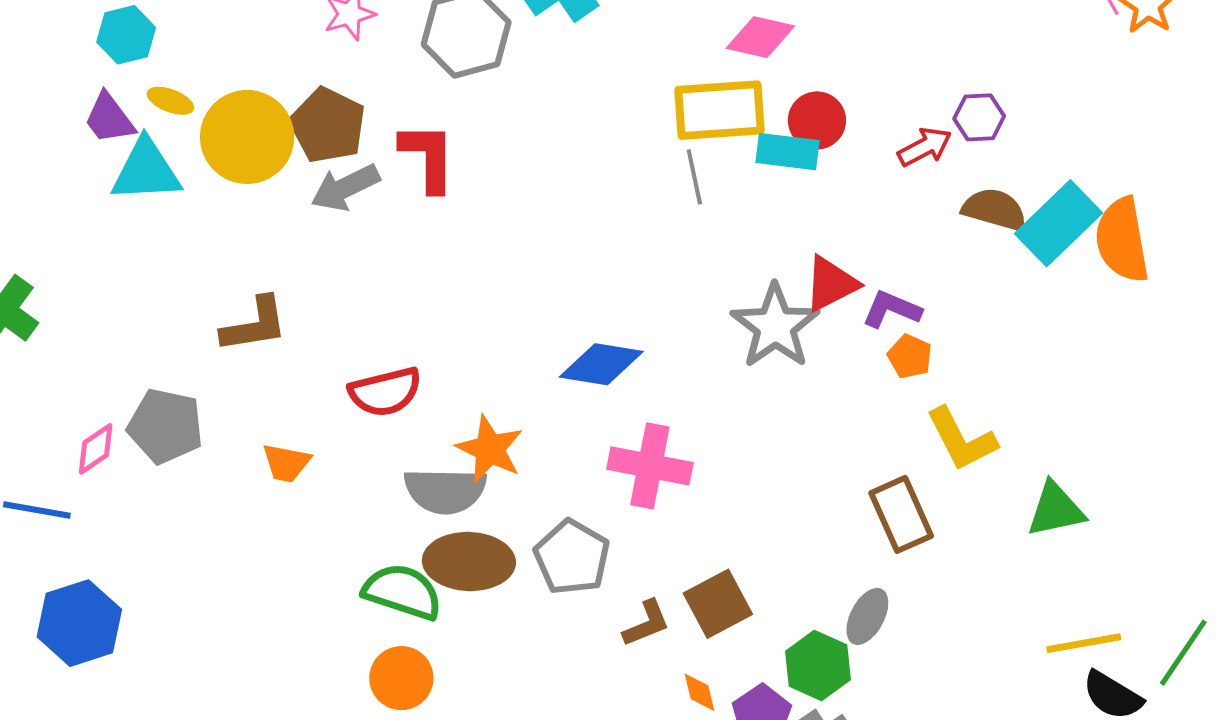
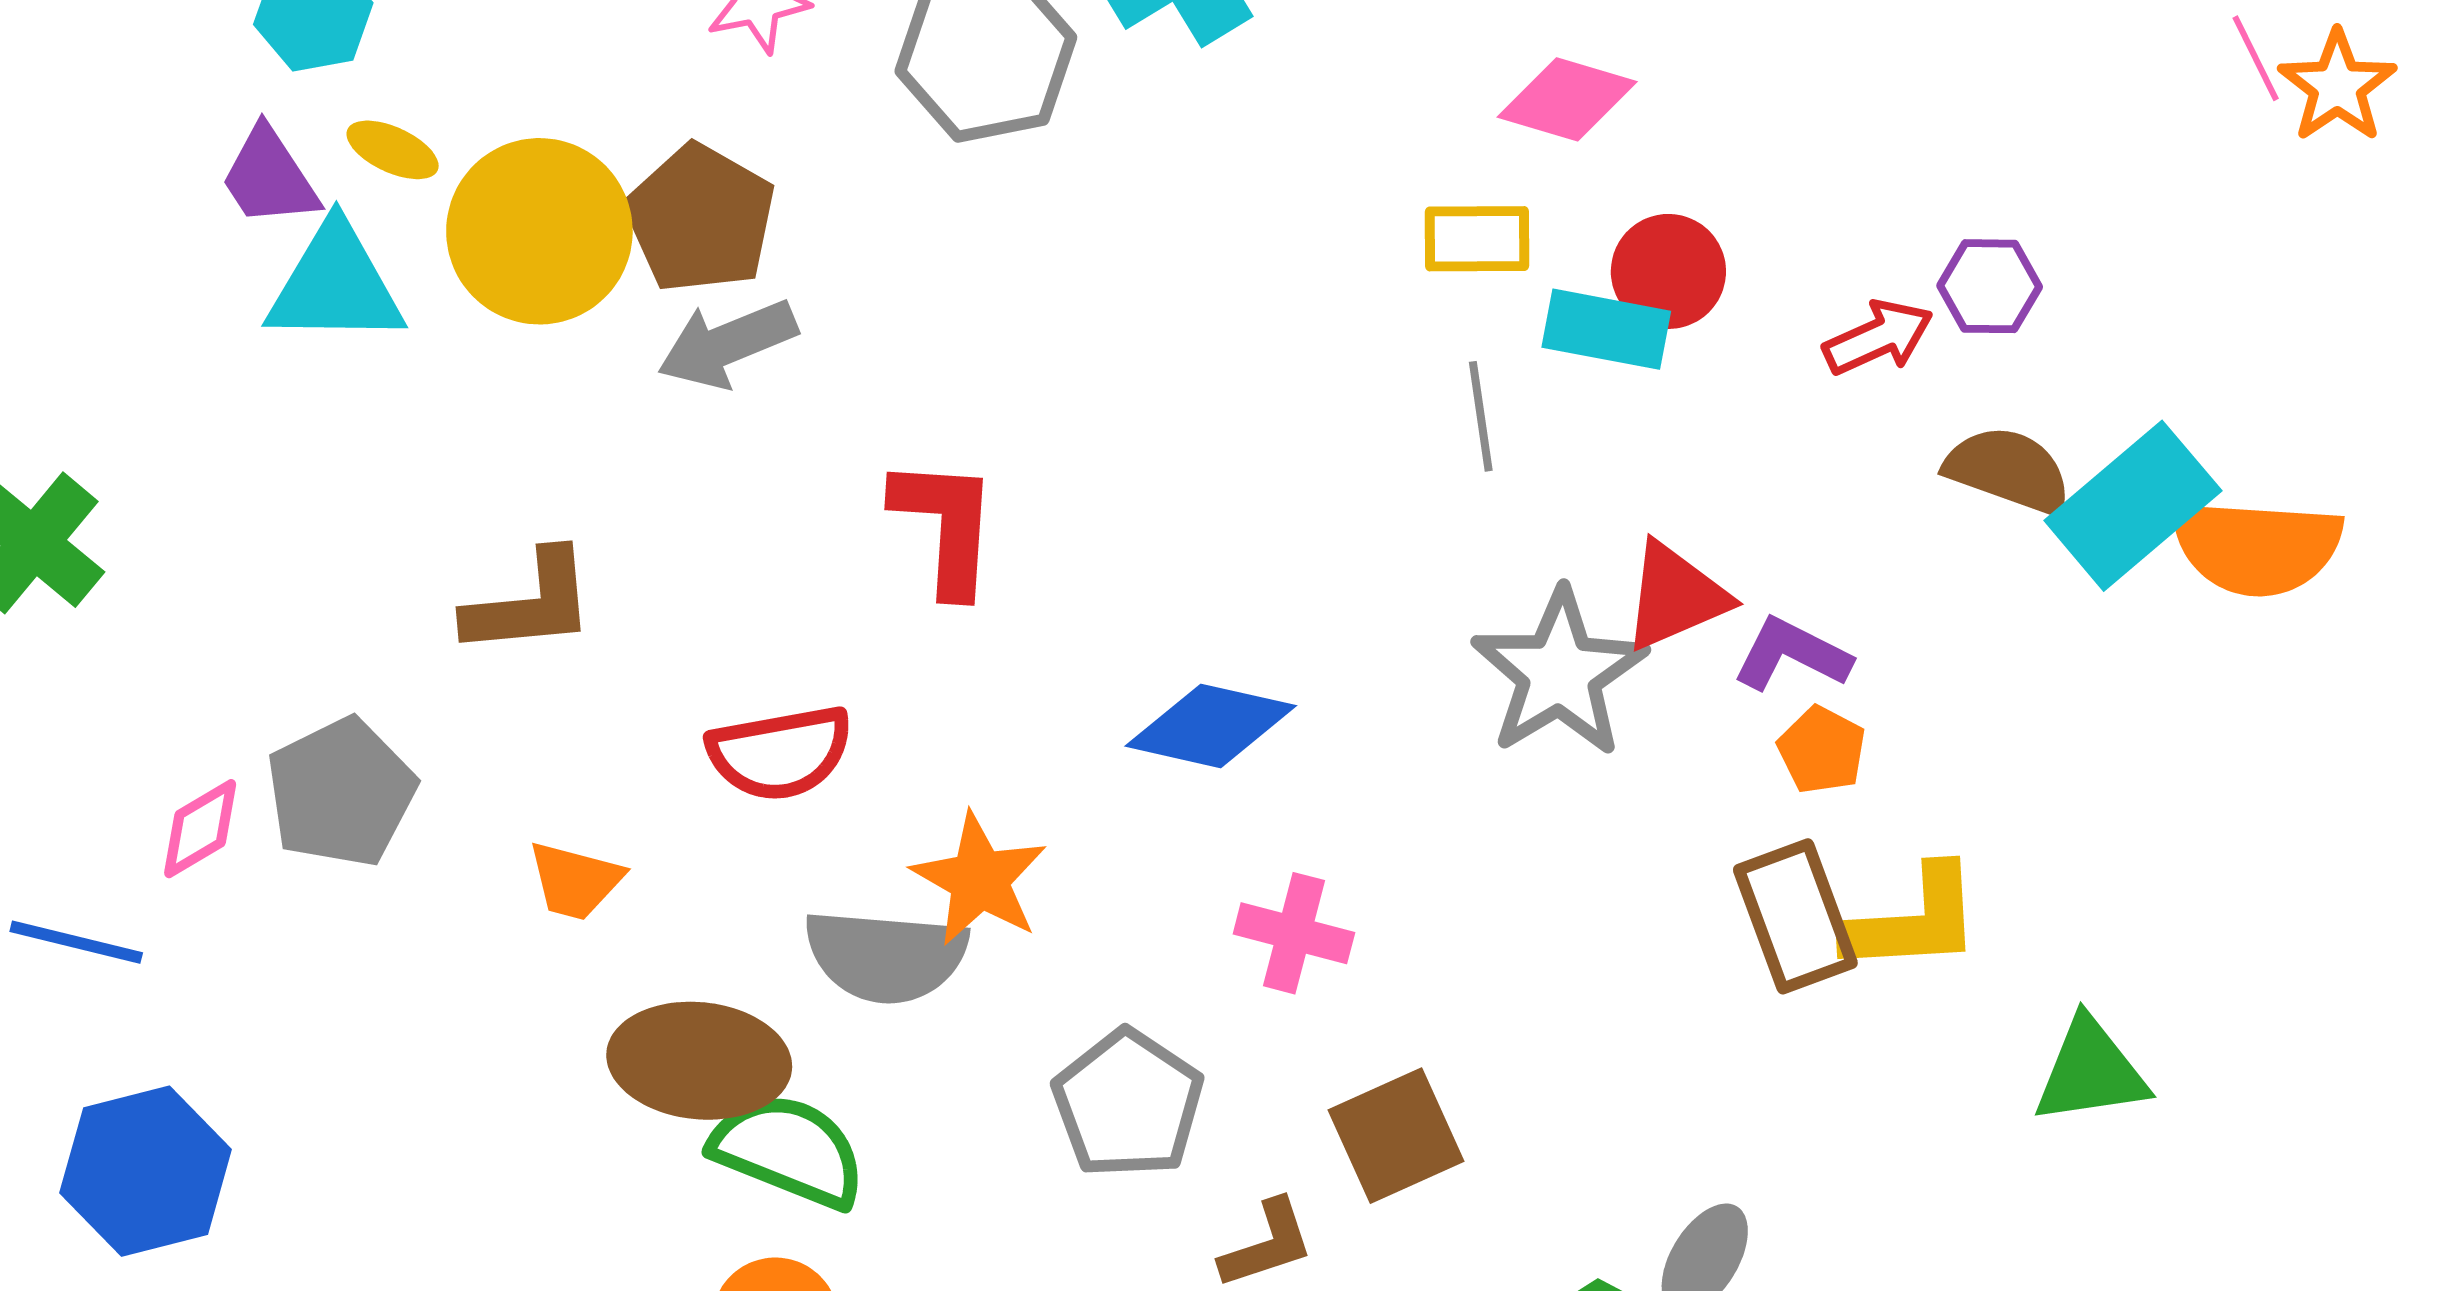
yellow rectangle: (719, 110) -> (1477, 239), size x0.6
red L-shape: (428, 157) -> (945, 526), moved
gray line: (694, 177) -> (1481, 416), moved
orange semicircle: (1122, 240) -> (2257, 547), turned -80
gray pentagon: (165, 426) -> (341, 792), turned 30
yellow L-shape: (961, 439) -> (1913, 920), turned -70
pink cross: (650, 466) -> (1294, 933), size x0.7
brown rectangle: (901, 514) -> (1795, 916), moved
brown ellipse: (469, 561) -> (699, 1061), moved
brown square: (718, 604) -> (1396, 1136), moved

